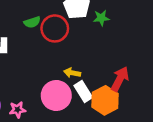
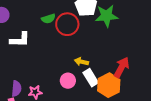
green star: (101, 18) -> (107, 16), size x1.6
pink circle: (56, 96) -> (68, 81), size x0.6

